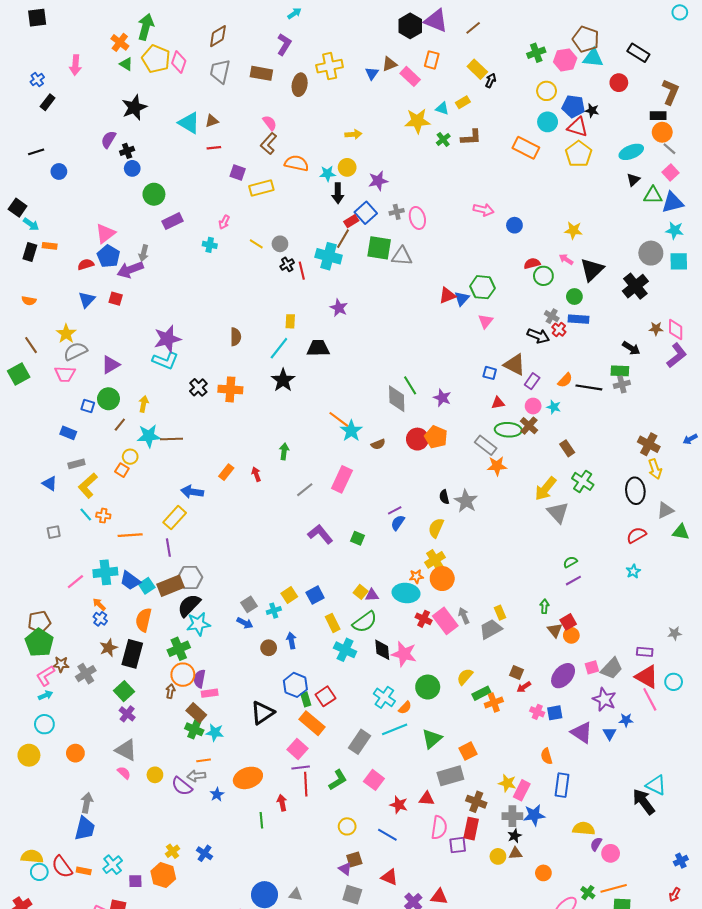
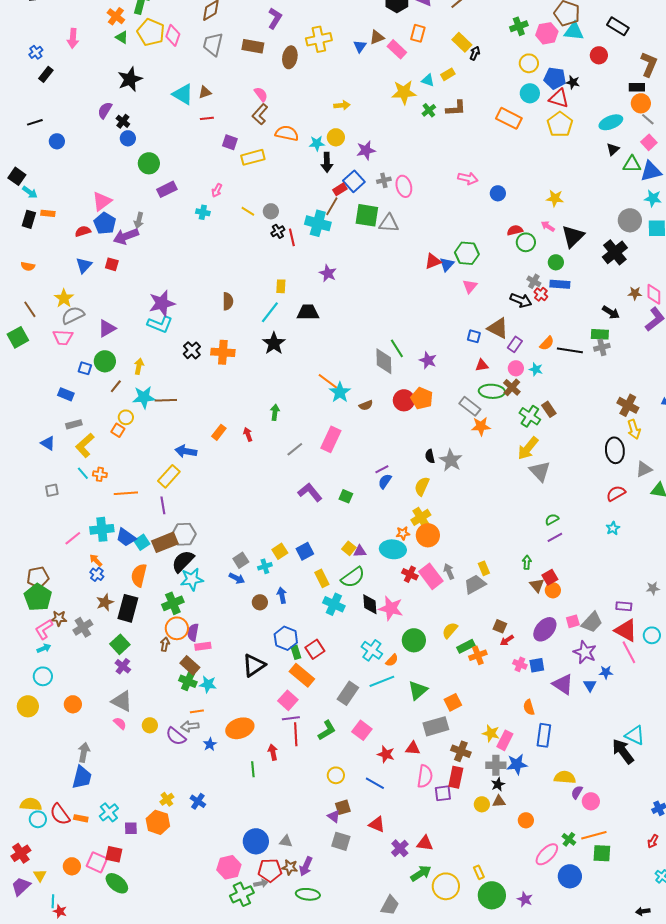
black cross: (127, 151) -> (123, 121), turned -32
green cross: (583, 481) -> (530, 416), moved

